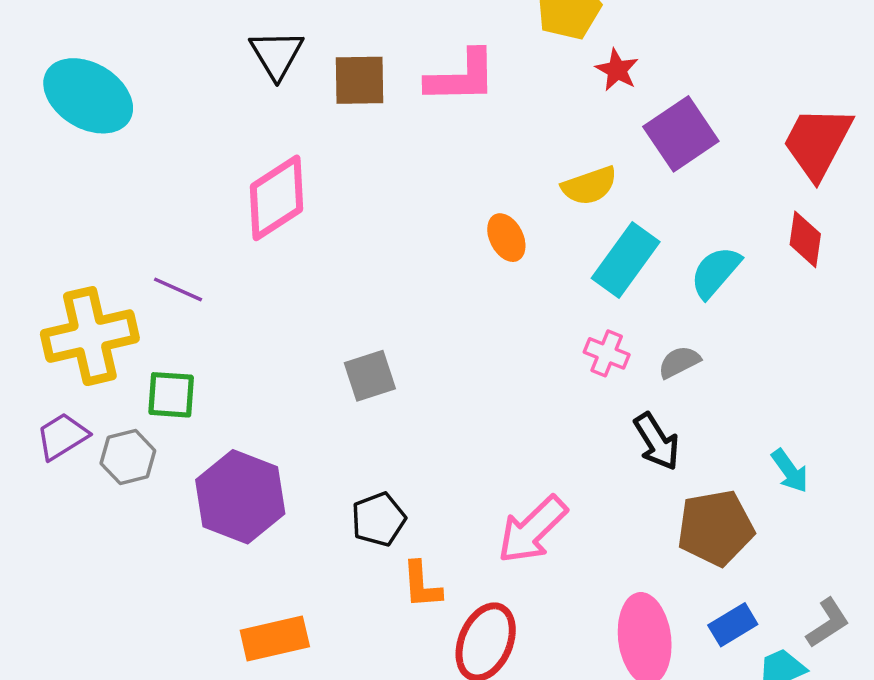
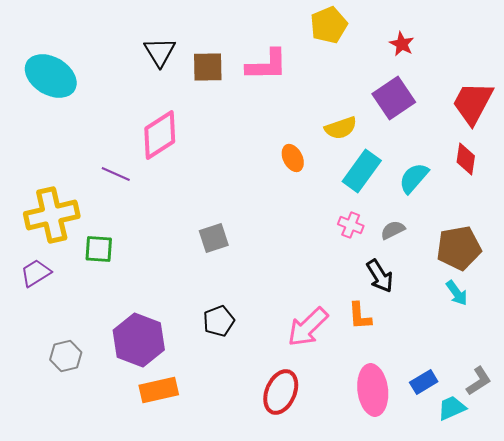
red star: (617, 70) -> (402, 44), moved
purple line: (178, 289) -> (116, 174), moved
gray hexagon: (128, 457) -> (66, 356), moved
purple hexagon: (240, 497) -> (139, 340), moved
brown pentagon: (715, 528) -> (459, 248), moved
orange L-shape: (422, 585) -> (360, 316), moved

